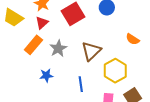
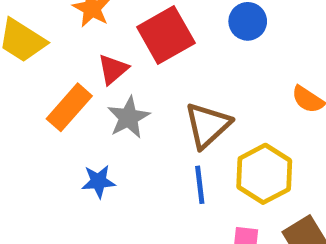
red triangle: (42, 23) -> (113, 69), moved
blue line: (81, 84) -> (200, 185), moved

